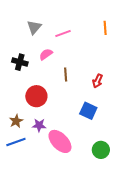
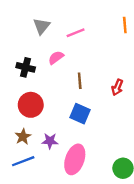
red circle: (36, 96) -> (31, 105), moved
blue square: (88, 111) -> (80, 114), moved
pink ellipse: (60, 141) -> (75, 159), turned 65

